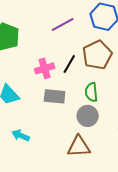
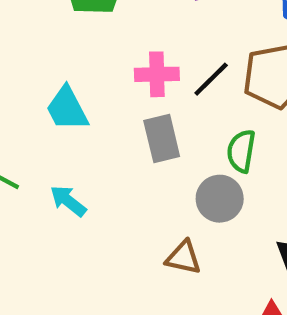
gray rectangle: (55, 96) -> (162, 139), turned 55
brown triangle: (79, 146) -> (184, 257), size x0.7

